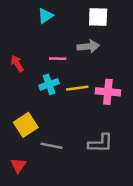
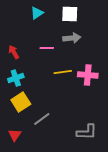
white square: (98, 17) -> (70, 14), moved
cyan cross: (49, 84) -> (16, 78), moved
gray L-shape: (101, 143) -> (87, 132), moved
gray line: (52, 146) -> (42, 119), turned -48

